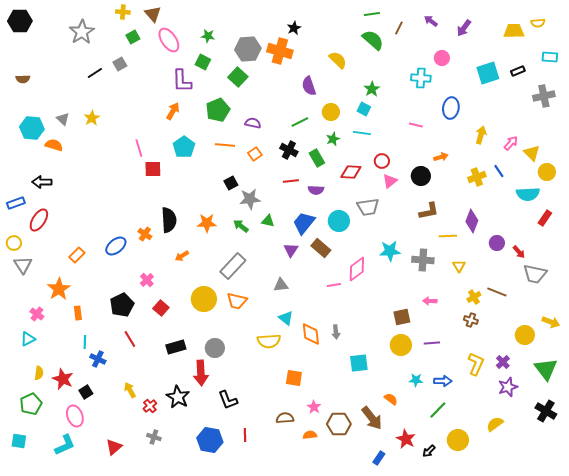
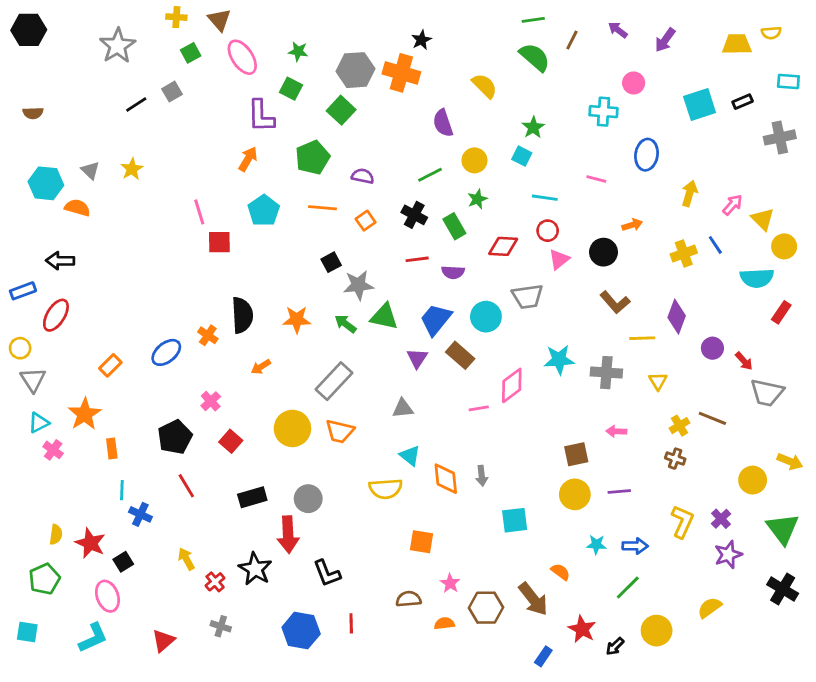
cyan line: (362, 133) -> (545, 198), moved
brown L-shape: (429, 211) -> (615, 302), turned 60
green triangle: (268, 221) -> (384, 317), size x1.5
cyan triangle: (28, 339) -> (39, 423), moved

